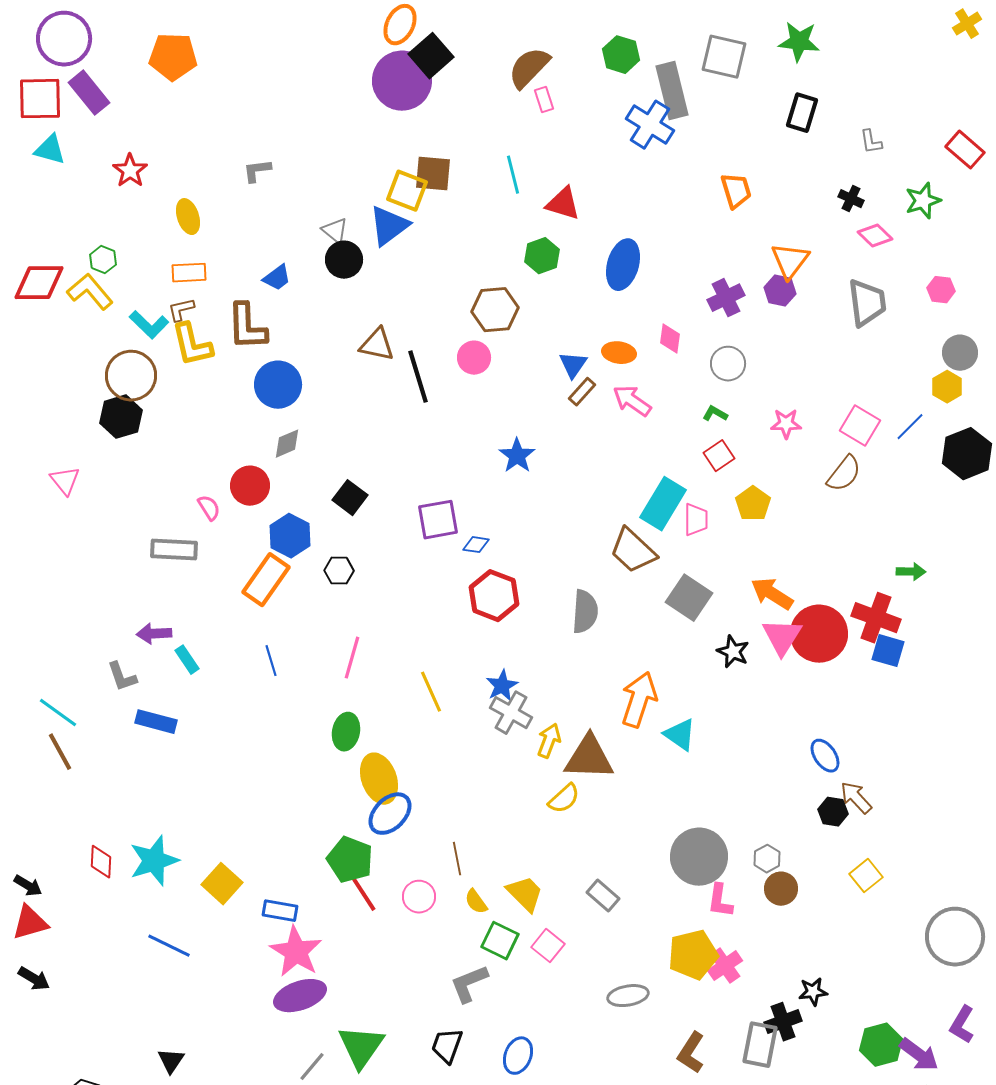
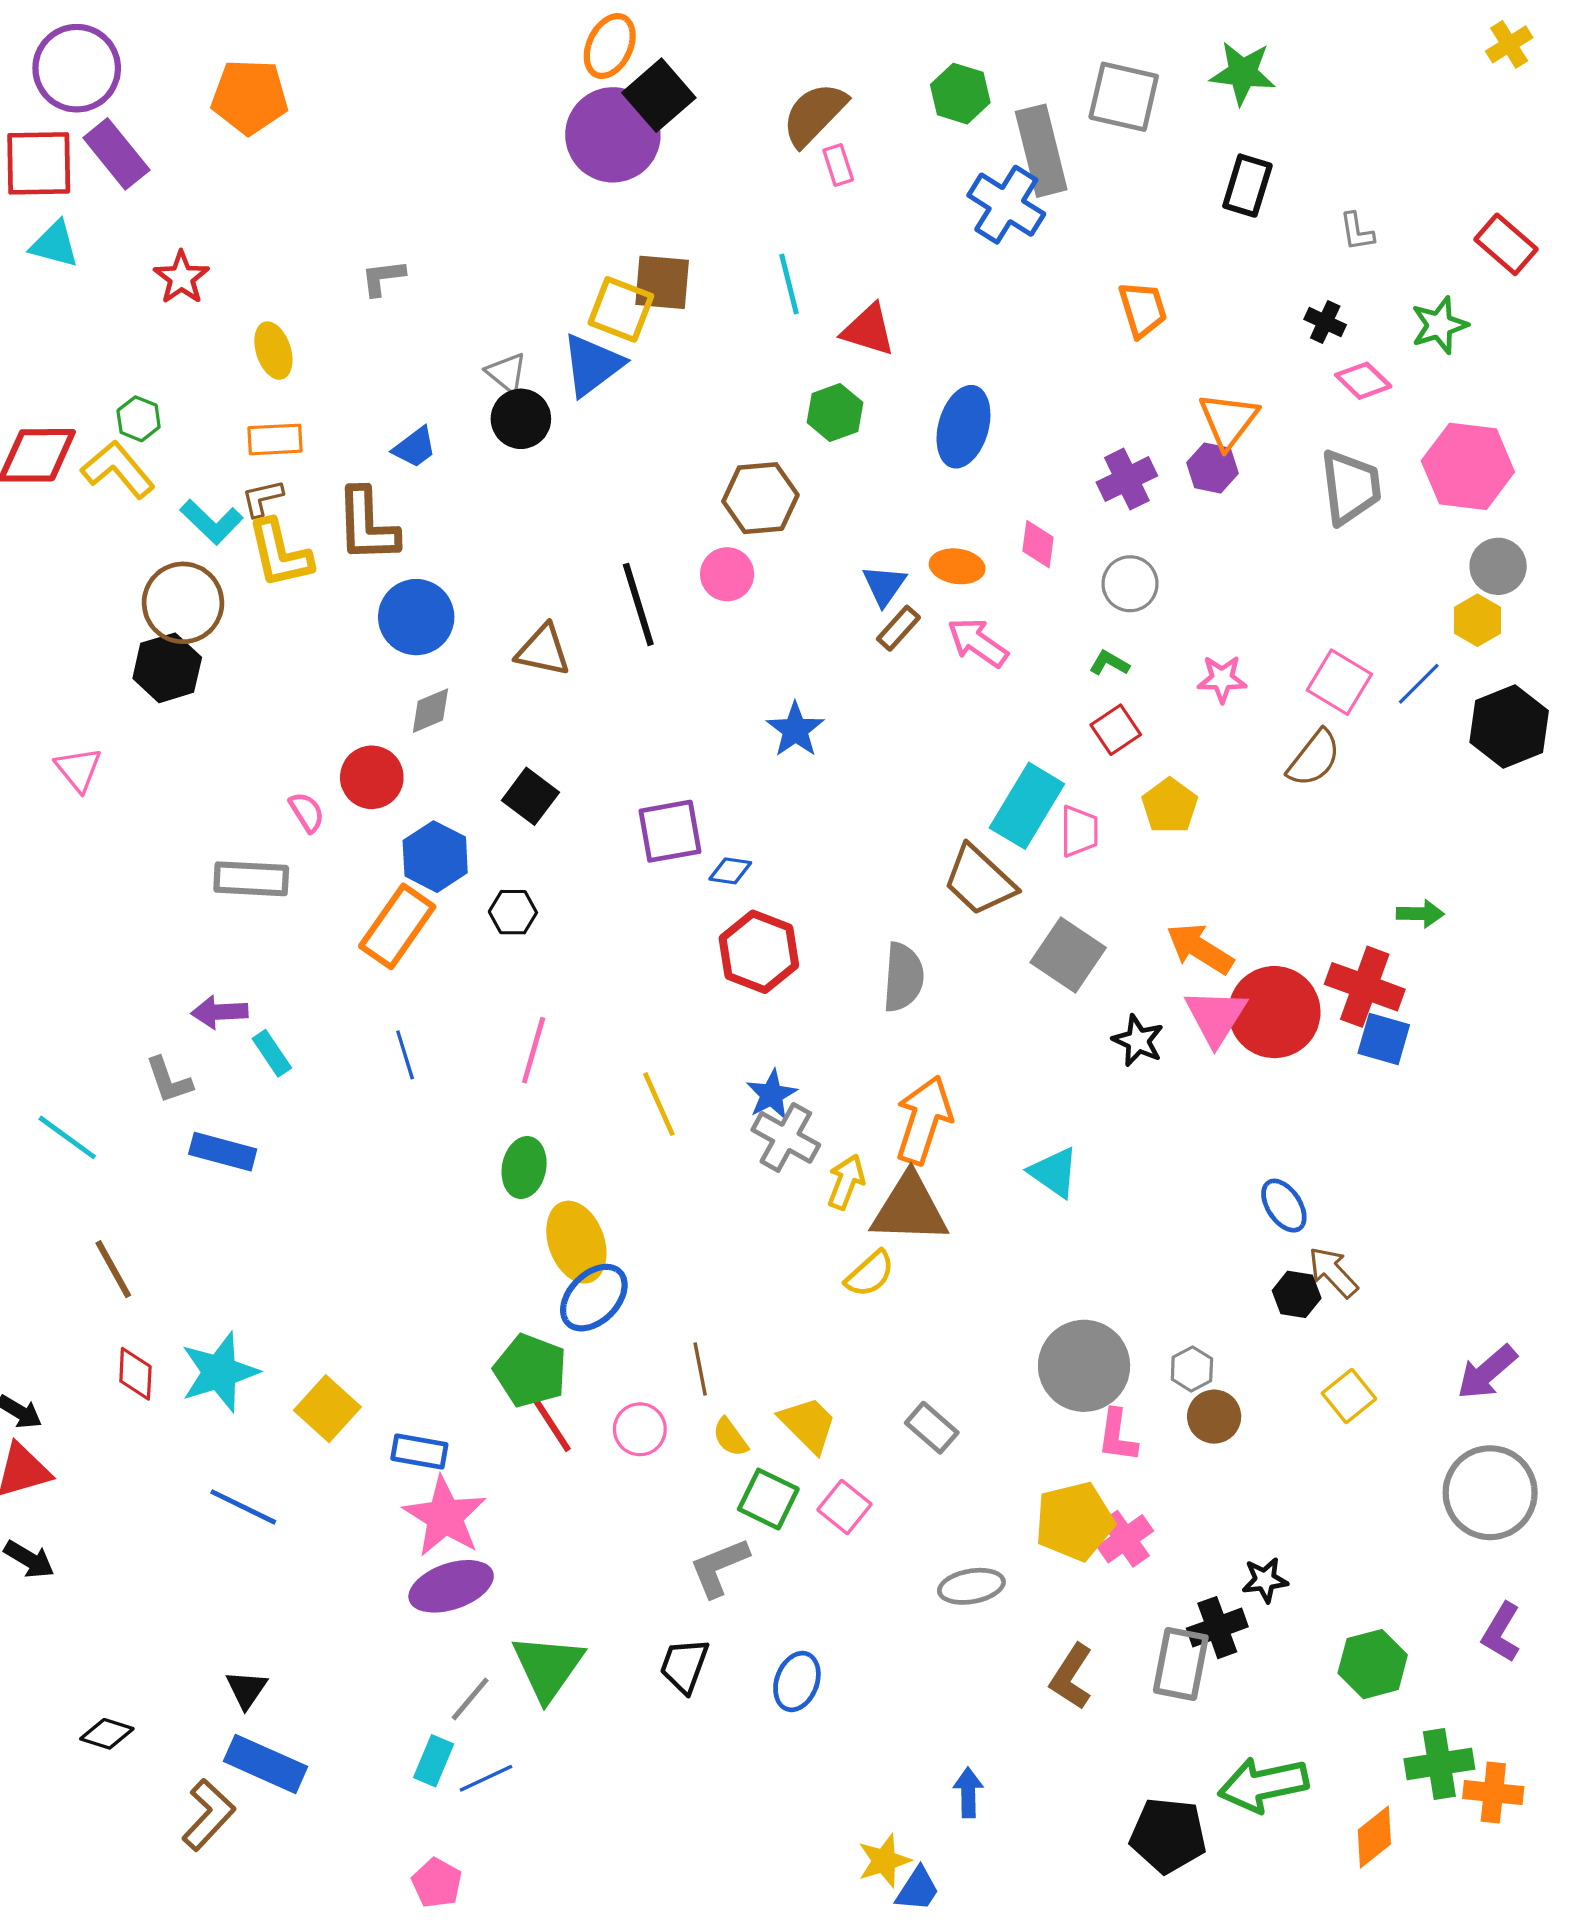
pink hexagon: (941, 290) -> (1468, 466), size x2.0
brown triangle: (377, 345) -> (543, 650), moved
orange arrow: (639, 700) -> (924, 1120), moved
brown line: (60, 752) -> (113, 1269), moved
purple arrow: (919, 1055) -> (1487, 1372), moved, turned 102

